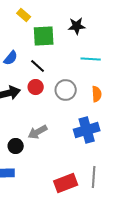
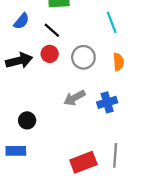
cyan line: (91, 59) -> (112, 22), turned 66
blue cross: (87, 130) -> (107, 102), size x0.7
gray arrow: (38, 132) -> (74, 98), moved

